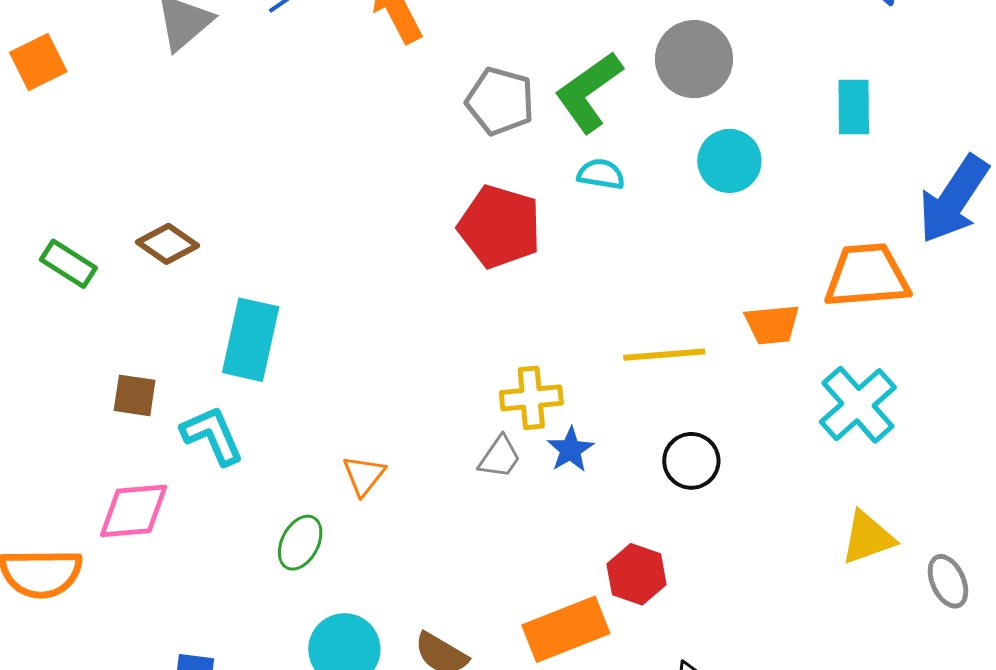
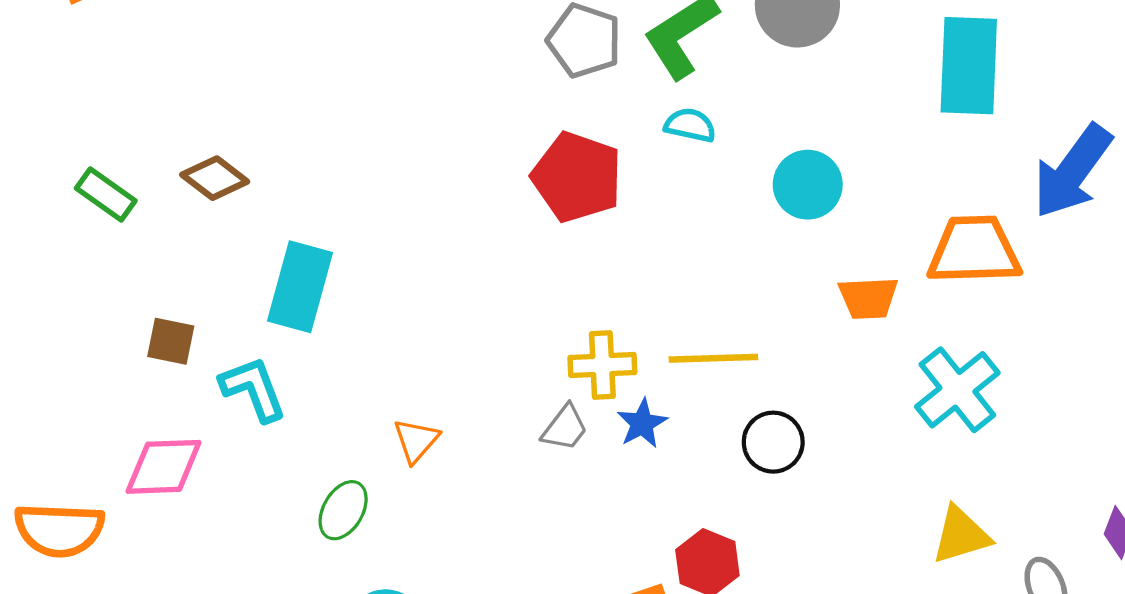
cyan rectangle: (854, 107) -> (969, 66), size x1.6
cyan circle: (729, 161) -> (808, 185), moved
yellow line: (664, 355) -> (713, 358), moved

